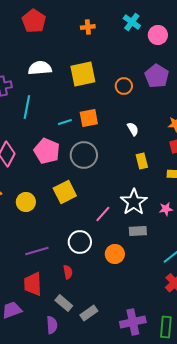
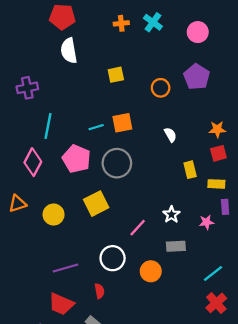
red pentagon: (34, 21) -> (62, 17), turned -30
cyan cross: (132, 22) -> (153, 22), moved
white semicircle: (40, 68) -> (69, 51), moved, turned -95
yellow square: (83, 74) -> (116, 75), size x0.6
cyan line: (27, 107) -> (48, 126), moved
yellow rectangle: (142, 161) -> (190, 170), moved
white star: (134, 202) -> (171, 214), size x0.6
red trapezoid: (33, 284) -> (61, 304), turned -65

